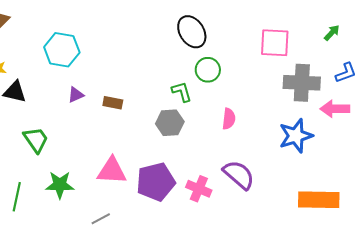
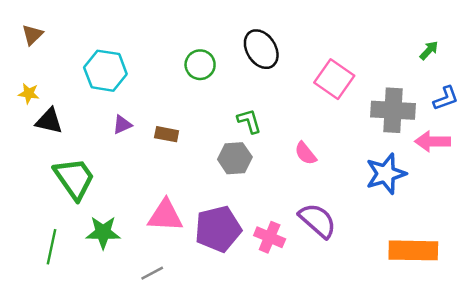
pink square: (275, 43) -> (334, 79), moved, turned 32
green circle: (208, 70) -> (200, 65), moved
pink semicircle: (229, 119) -> (306, 153), turned 135
green trapezoid: (36, 140) -> (74, 179), size x1.4

